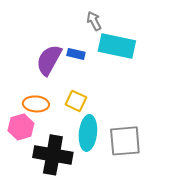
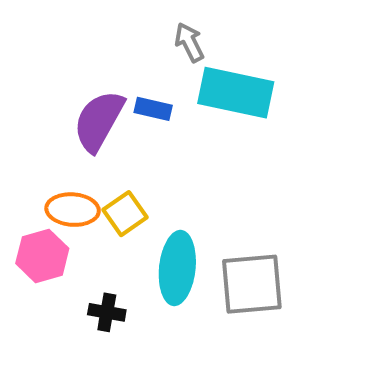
yellow square: (76, 101) -> (125, 214), moved, turned 30
black cross: (53, 155) -> (107, 312), size x0.5

